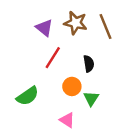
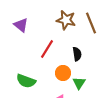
purple triangle: (44, 28) -> (21, 25), moved
green semicircle: (28, 96) -> (26, 81), turned 54

